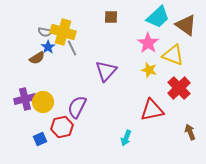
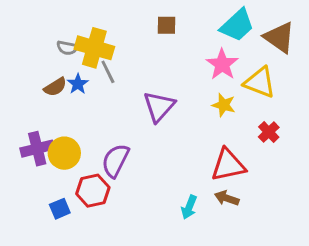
blue star: (48, 47) -> (78, 84), moved
red cross: (179, 88) -> (269, 132), size x0.6
brown arrow: (190, 132) -> (227, 198), moved, turned -49

